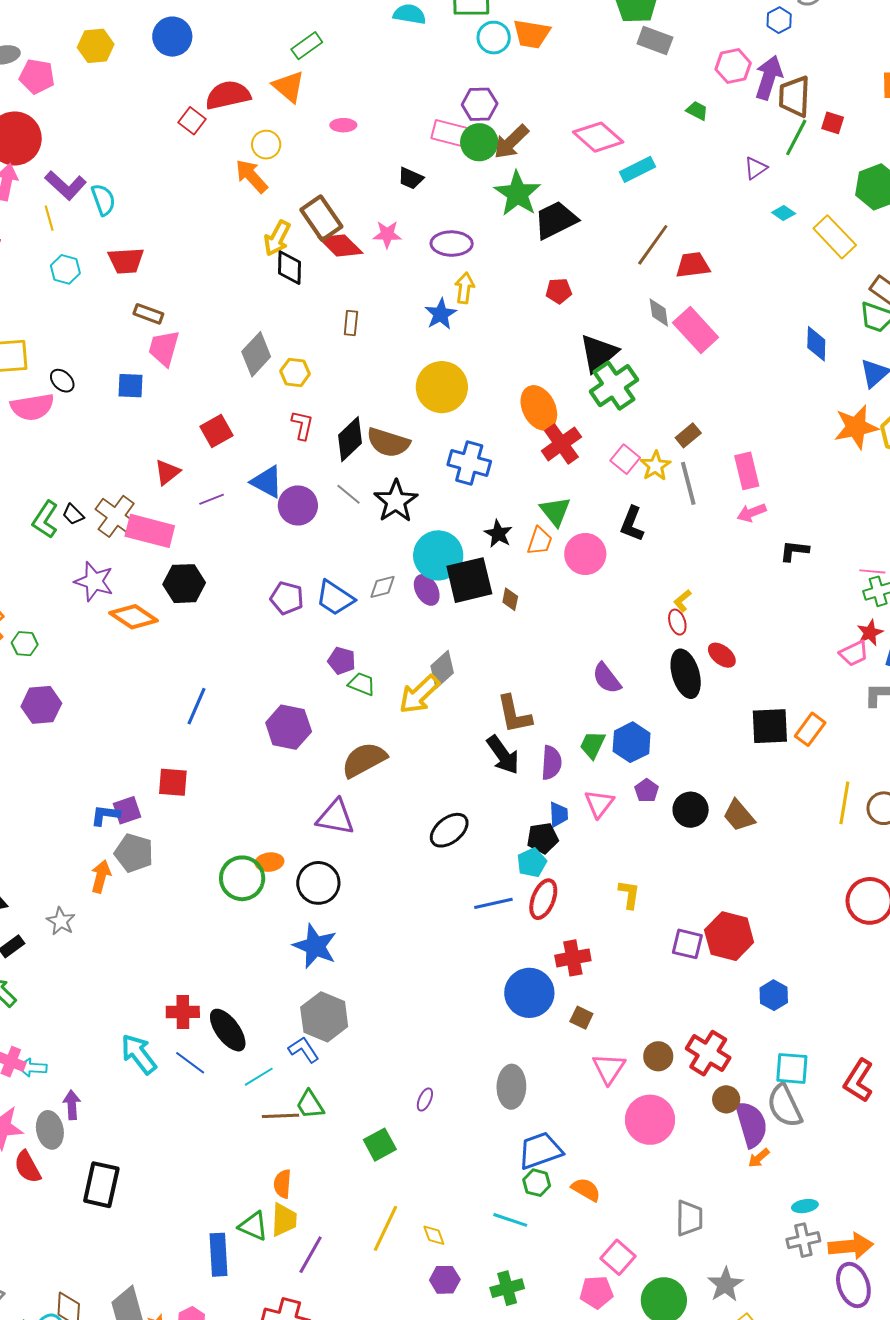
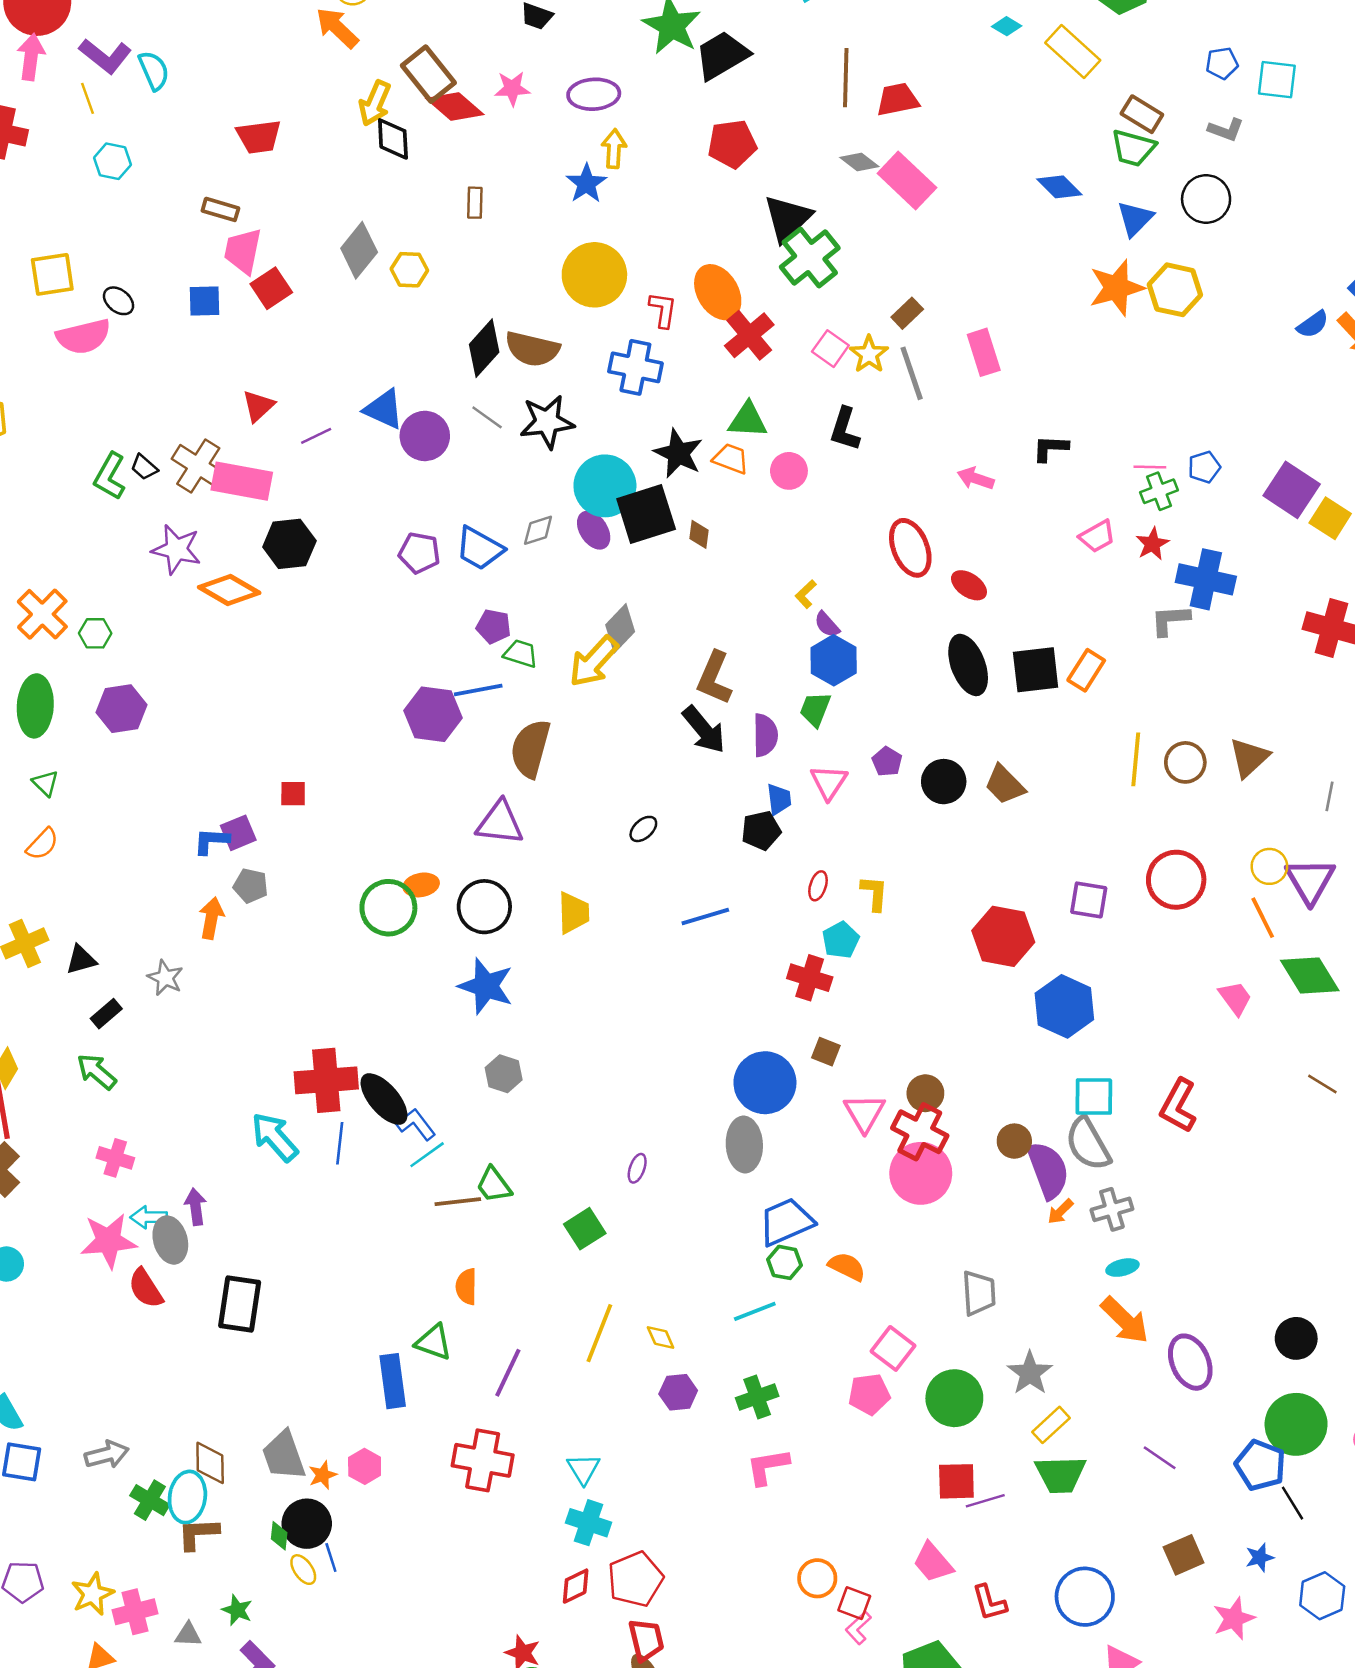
brown line: (653, 245) -> (846, 78), turned -30
red trapezoid: (126, 261) -> (259, 137), moved
red pentagon: (559, 291) -> (732, 144), size x1.5
gray diamond: (659, 313) -> (859, 162), turned -40
blue diamond: (816, 344) -> (1059, 187), turned -42
red L-shape: (302, 425) -> (663, 310), moved
red square: (217, 431) -> (271, 288), moved
black star: (396, 501) -> (547, 422), turned 30
green triangle: (555, 511) -> (748, 420), turned -44
pink arrow: (752, 513) -> (976, 478), moved, turned 44
black star: (498, 534) -> (678, 453), size x1.4
orange trapezoid: (540, 541) -> (731, 459), turned -84
pink circle: (585, 554) -> (789, 471), size x0.7
yellow L-shape: (682, 601) -> (806, 594), moved
red ellipse: (677, 622) -> (910, 548), size x1.8
pink trapezoid: (854, 653) -> (1097, 536), moved
black ellipse: (686, 674) -> (968, 665), moved
purple semicircle: (607, 678) -> (827, 624), size x0.7
blue line: (197, 706) -> (478, 690), moved, turned 60
brown L-shape: (514, 714) -> (714, 678), turned 39
blue hexagon: (632, 742) -> (834, 660), moved
brown semicircle: (364, 760) -> (530, 748), turned -42
red square: (173, 782) -> (293, 794), size x0.7
black ellipse: (449, 830) -> (643, 829), size x0.6
gray pentagon: (134, 853) -> (251, 886), size x0.7
cyan pentagon: (532, 863) -> (841, 940), moved
red ellipse: (543, 899) -> (818, 886), moved, size x0.6
purple square: (687, 944) -> (1089, 900), moved
red cross: (573, 958) -> (810, 978), turned 32
blue circle: (529, 993) -> (765, 1083), moved
blue hexagon: (774, 995) -> (1064, 1006), size x1.6
red cross: (183, 1012) -> (326, 1080), size x1.5
gray hexagon: (324, 1017) -> (504, 1074), size x0.6
blue L-shape: (304, 1050) -> (416, 1124), moved
red cross: (708, 1053) -> (920, 1132), moved
blue line: (190, 1063) -> (340, 1143), turned 64
cyan arrow: (32, 1068) -> (149, 1217), moved
yellow trapezoid: (284, 1220) -> (573, 913), moved
cyan line: (510, 1220) -> (755, 1311), turned -36
gray cross: (803, 1240) -> (1112, 1209), moved
orange arrow: (851, 1246) -> (1125, 1320), moved, turned 54

